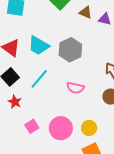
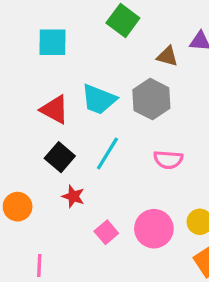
brown triangle: (86, 12) -> (167, 56), moved

